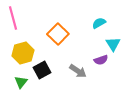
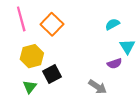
orange square: (58, 34) -> (52, 24), moved
gray arrow: (78, 71) -> (98, 87), moved

